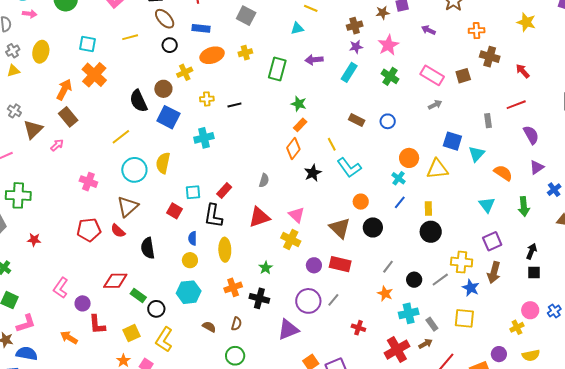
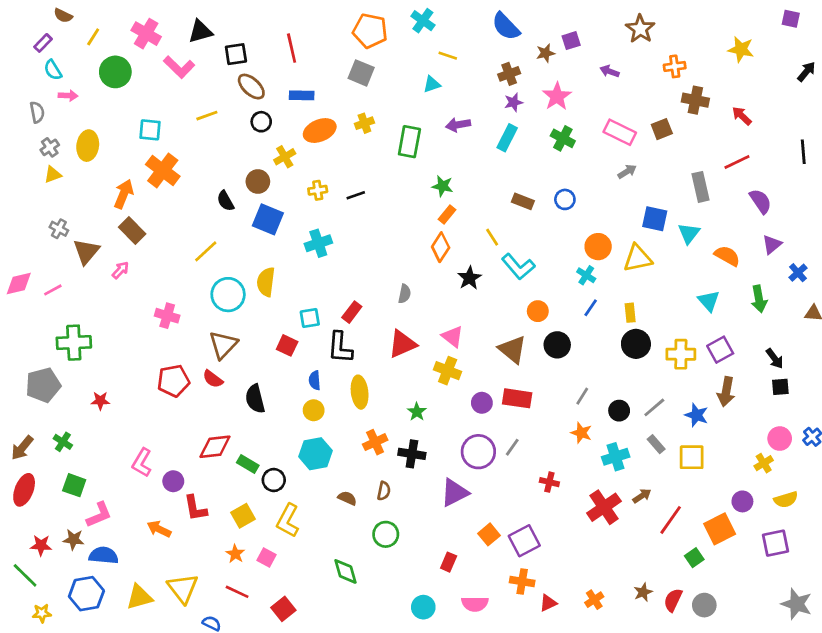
black semicircle: (138, 101) -> (226, 201), size x0.7
gray rectangle: (488, 121) -> (701, 187), size x1.5
black arrow: (532, 251) -> (775, 358), turned 126
yellow cross: (462, 262) -> (681, 354), moved
gray rectangle: (432, 324) -> (656, 444), moved

